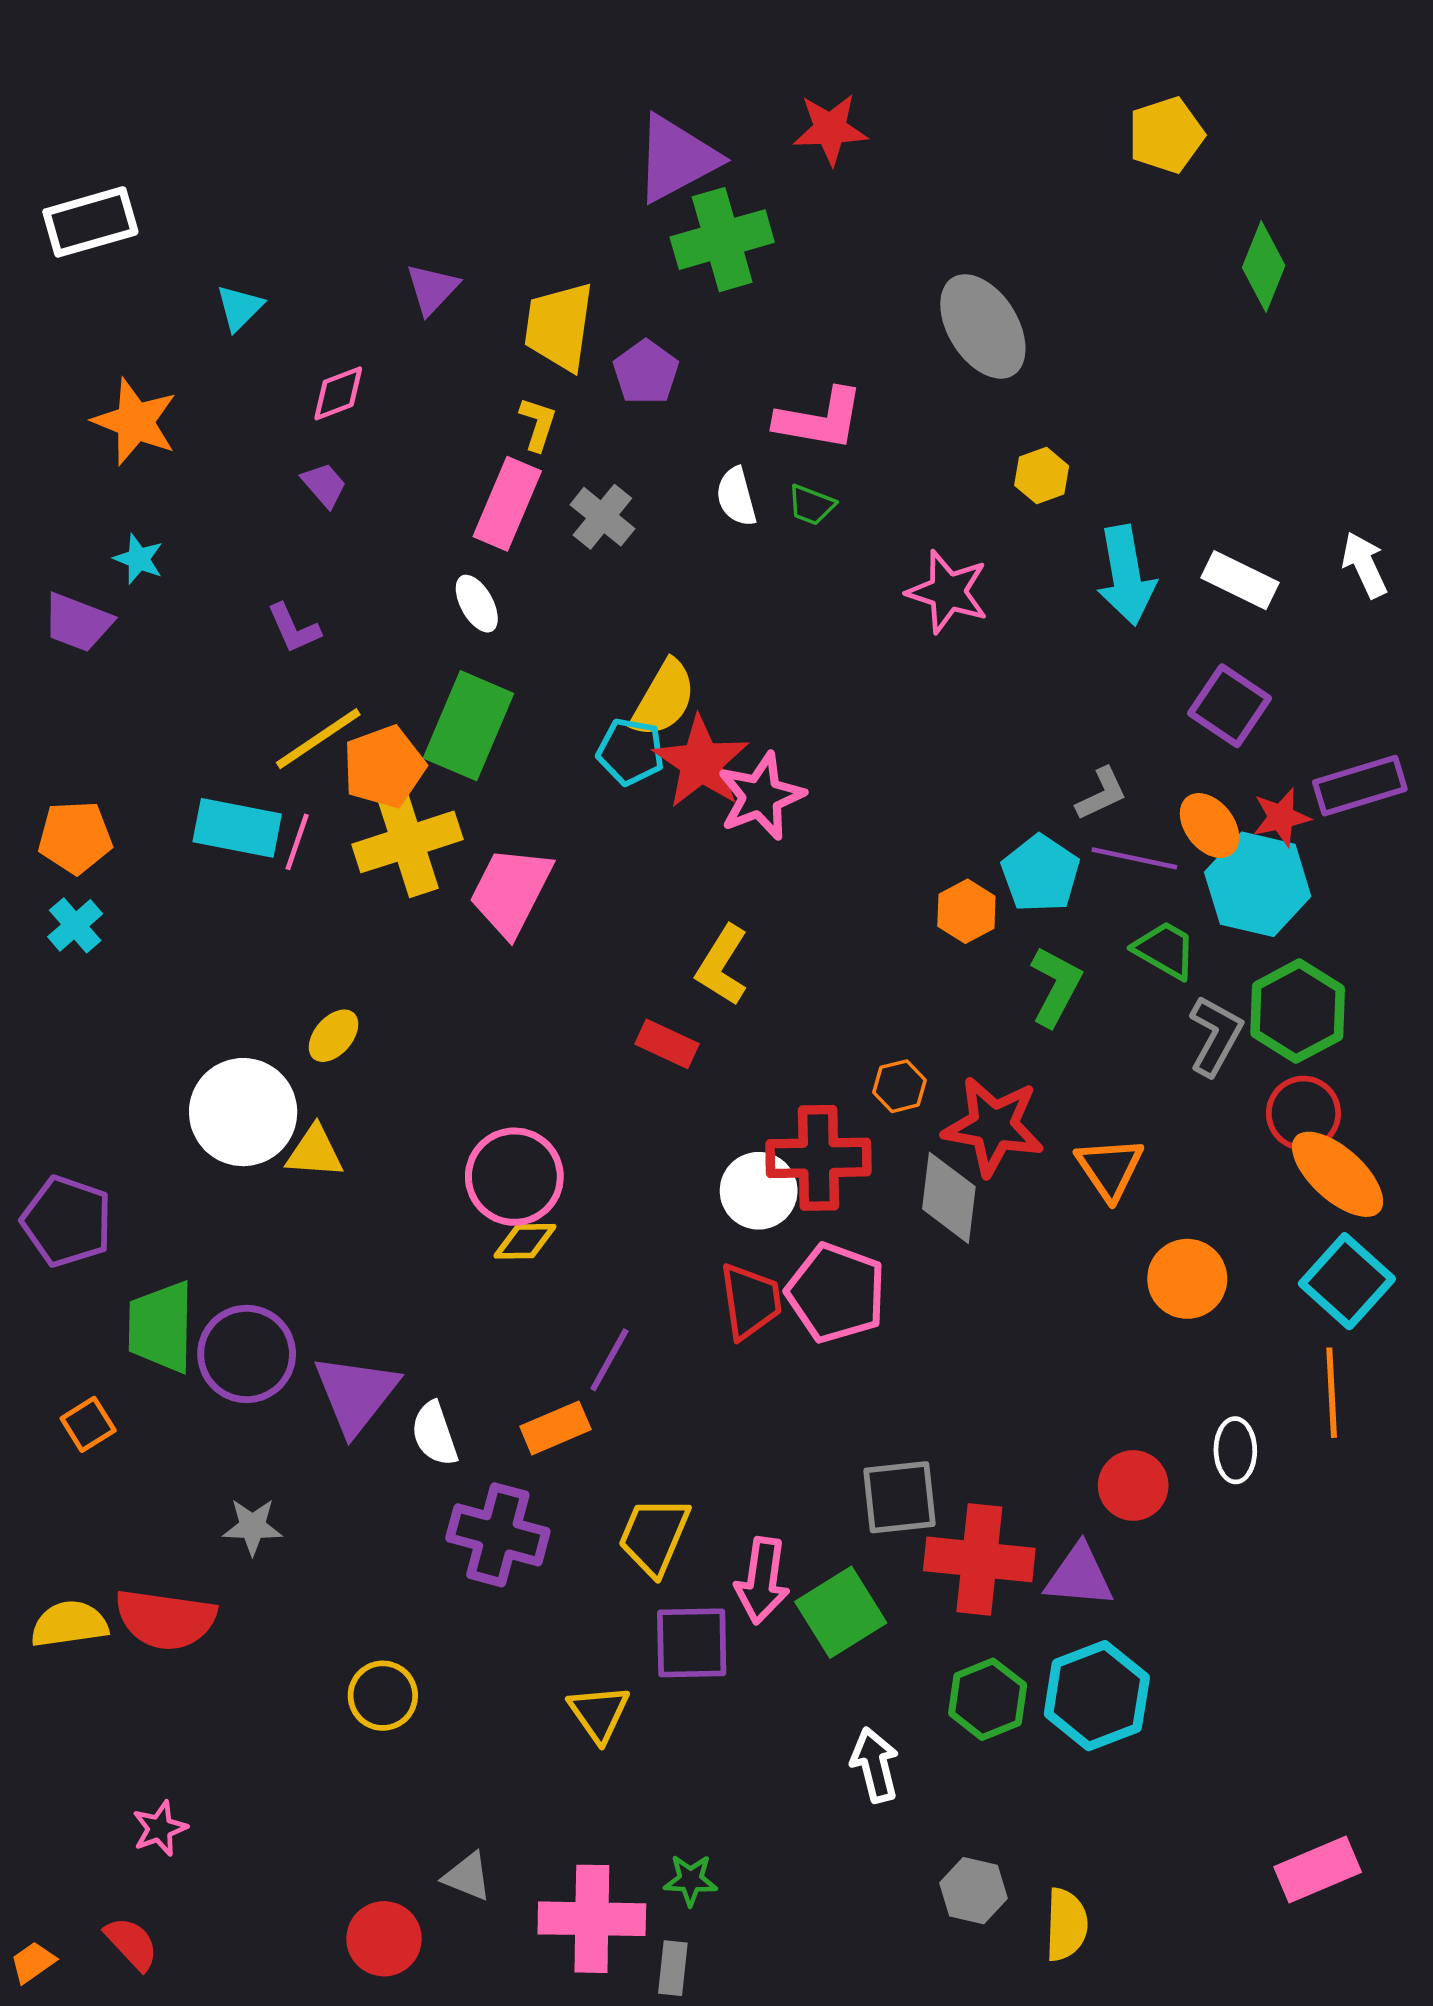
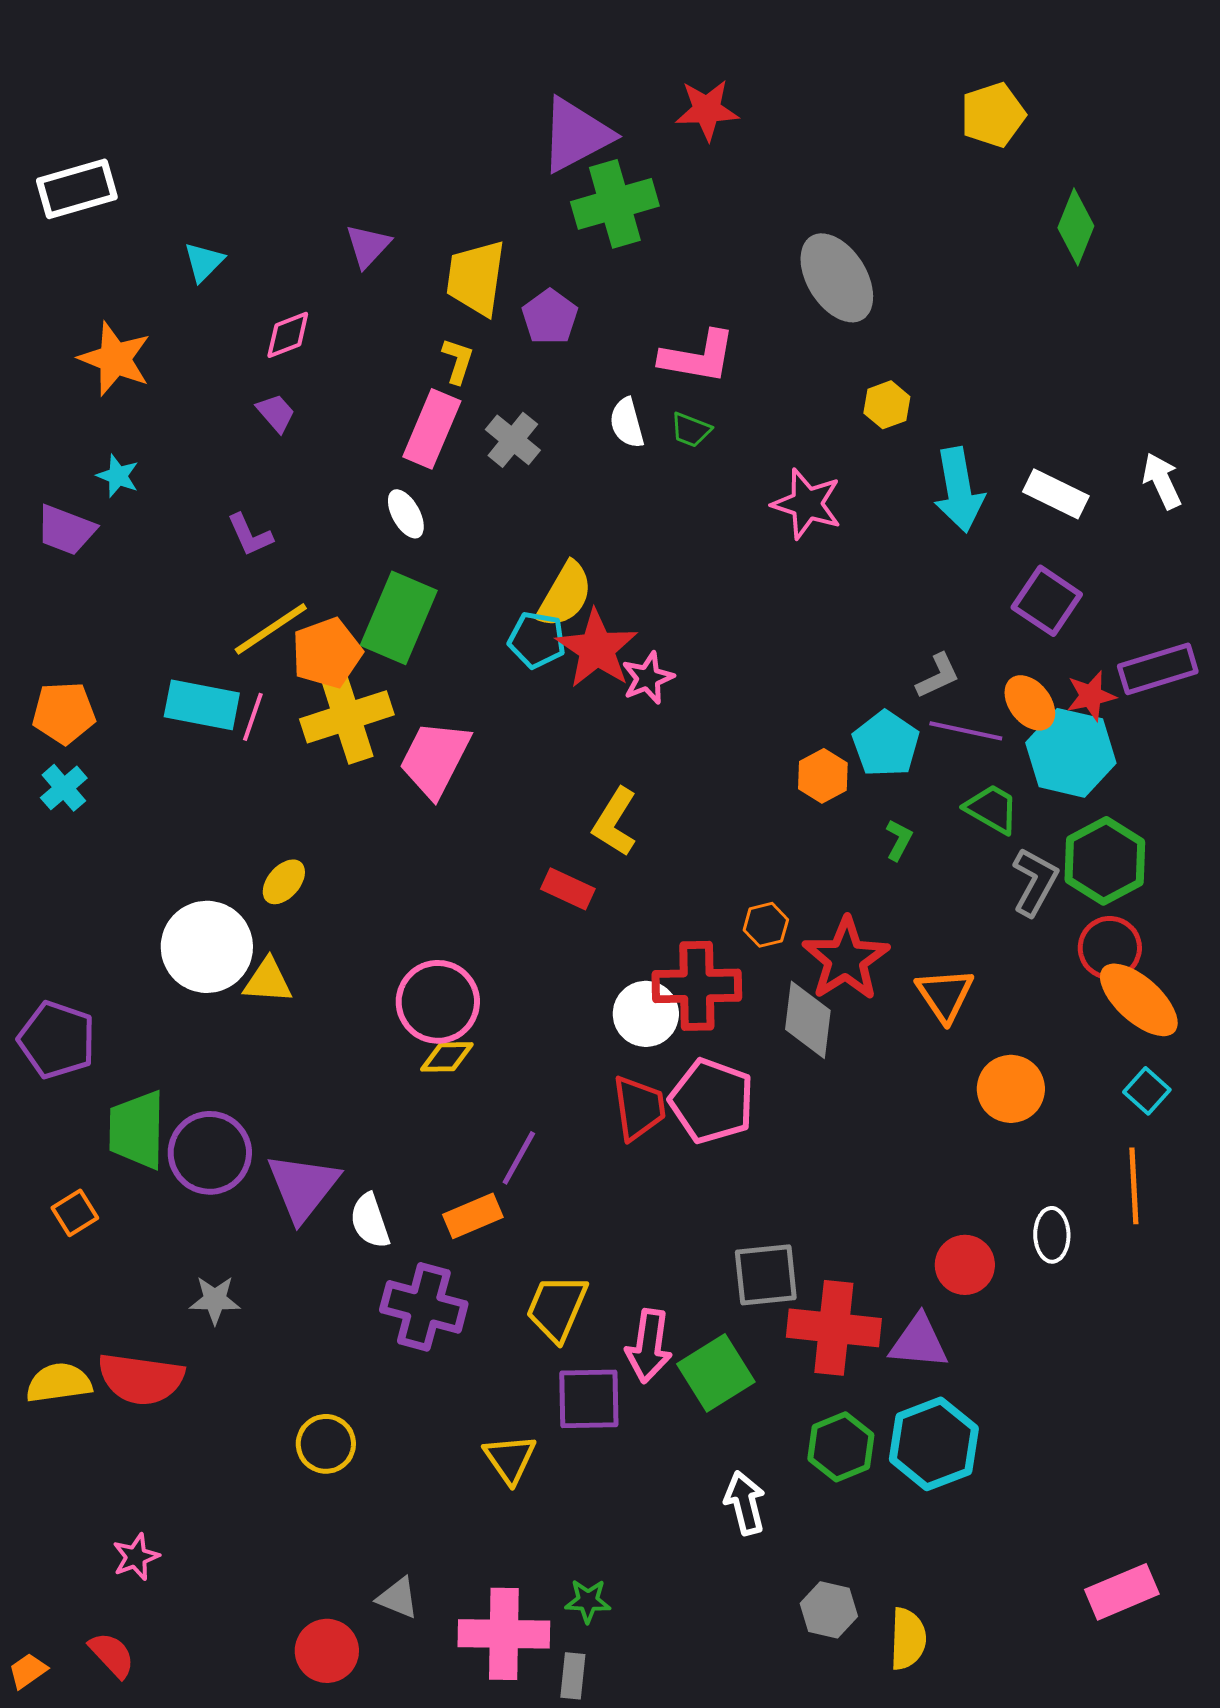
pink star: (761, 796) -> (648, 678), size x0.7
green L-shape: (1056, 986) -> (899, 840), size x0.6
red star: (993, 1126) -> (846, 959), turned 30
cyan square: (1347, 1281) -> (1147, 1091), size x0.6

